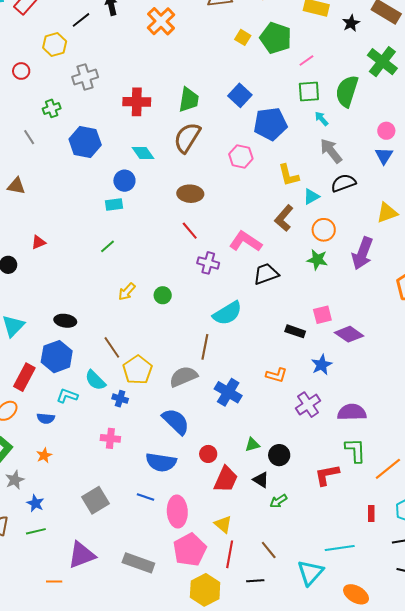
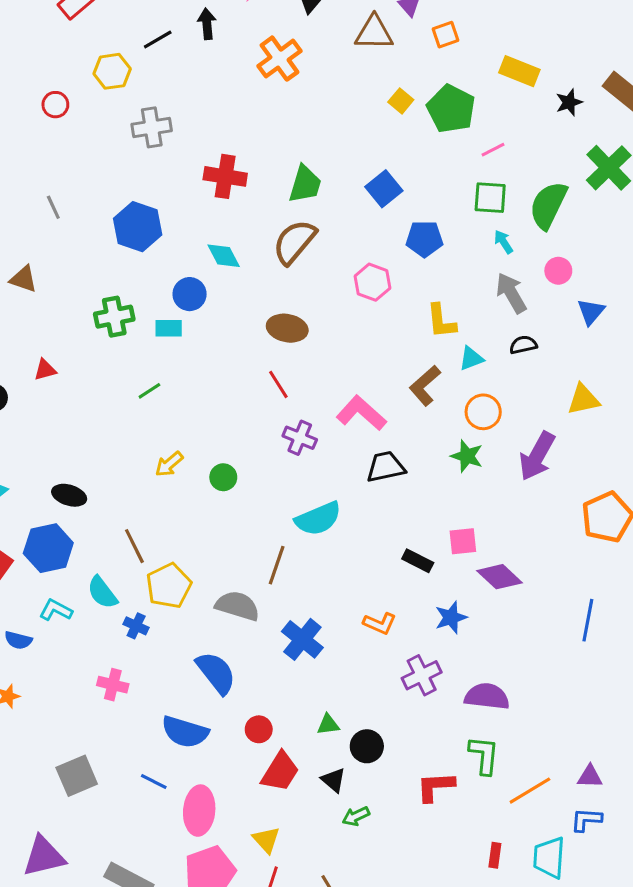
green cross: (52, 108) -> (114, 317), moved, size x1.4
blue pentagon: (270, 124) -> (424, 239), size x0.7
pink circle: (386, 131) -> (558, 271), moved
black semicircle: (343, 183) -> (523, 345), size x0.7
gray semicircle: (183, 377) -> (237, 606), turned 32

